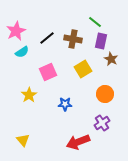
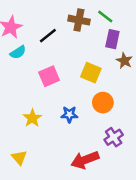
brown cross: (73, 39) -> (79, 20), moved
yellow square: (83, 69) -> (91, 73), turned -36
orange circle: (105, 94) -> (103, 103), moved
yellow star: (29, 95) -> (32, 118), moved

